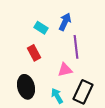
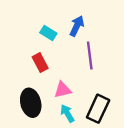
pink triangle: (65, 70) -> (63, 90), moved

